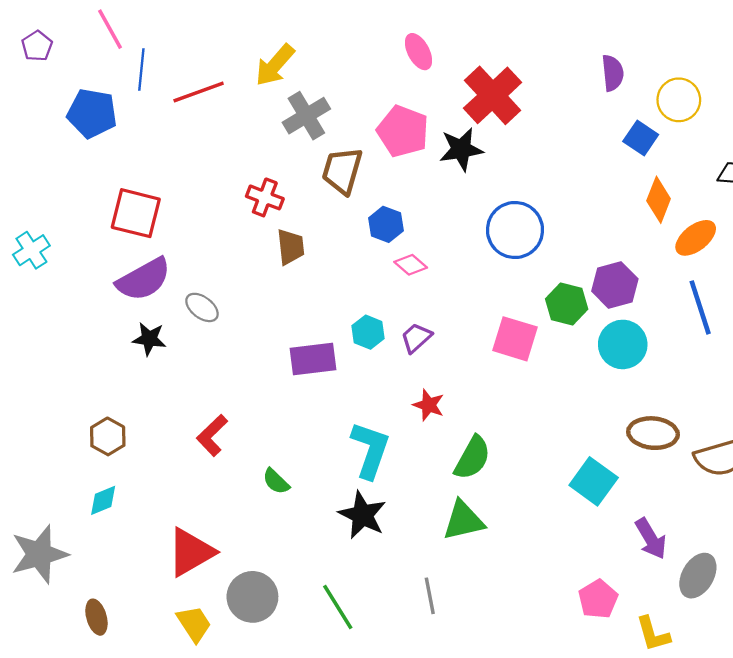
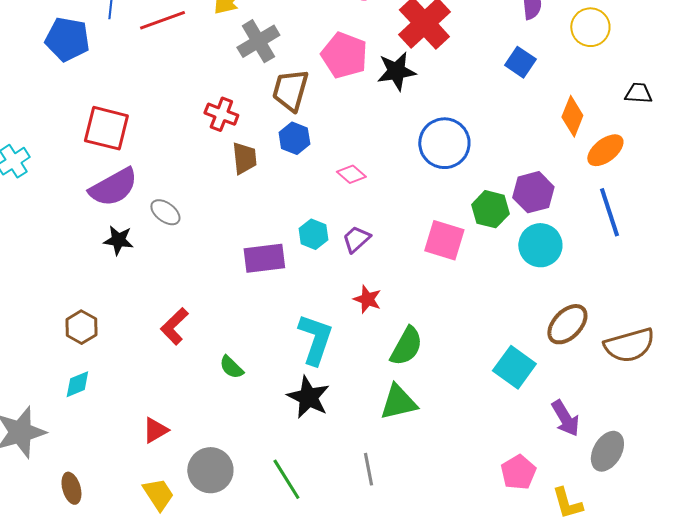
blue square: (641, 138) -> (520, 62), moved
blue hexagon: (386, 224) -> (294, 138), moved
brown ellipse: (653, 433) -> (567, 324), turned -51
red triangle: (191, 552) -> (155, 430), size x0.6

